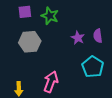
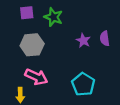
cyan pentagon: (93, 67) -> (83, 84), moved
pink arrow: (51, 82) -> (36, 77), moved, turned 95

